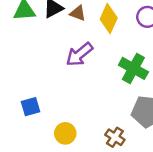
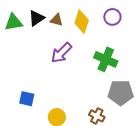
blue square: (31, 107) -> (27, 99), turned 35

